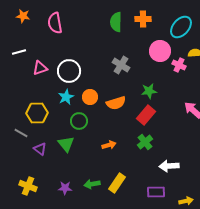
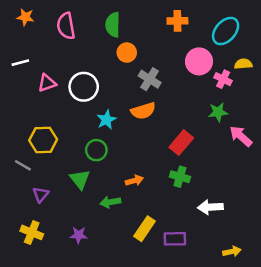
green semicircle: (116, 22) -> (113, 25), moved
green star: (149, 91) -> (218, 112), moved
cyan star: (66, 97) -> (106, 120), moved
orange circle: (90, 97) -> (127, 53), moved
orange semicircle: (116, 103) -> (143, 111), moved
green cross: (145, 142) -> (180, 177), turned -35
purple triangle: (40, 149) -> (41, 194), moved, turned 32
green arrow: (92, 184) -> (110, 202), moved
purple rectangle: (156, 192) -> (175, 239), moved

